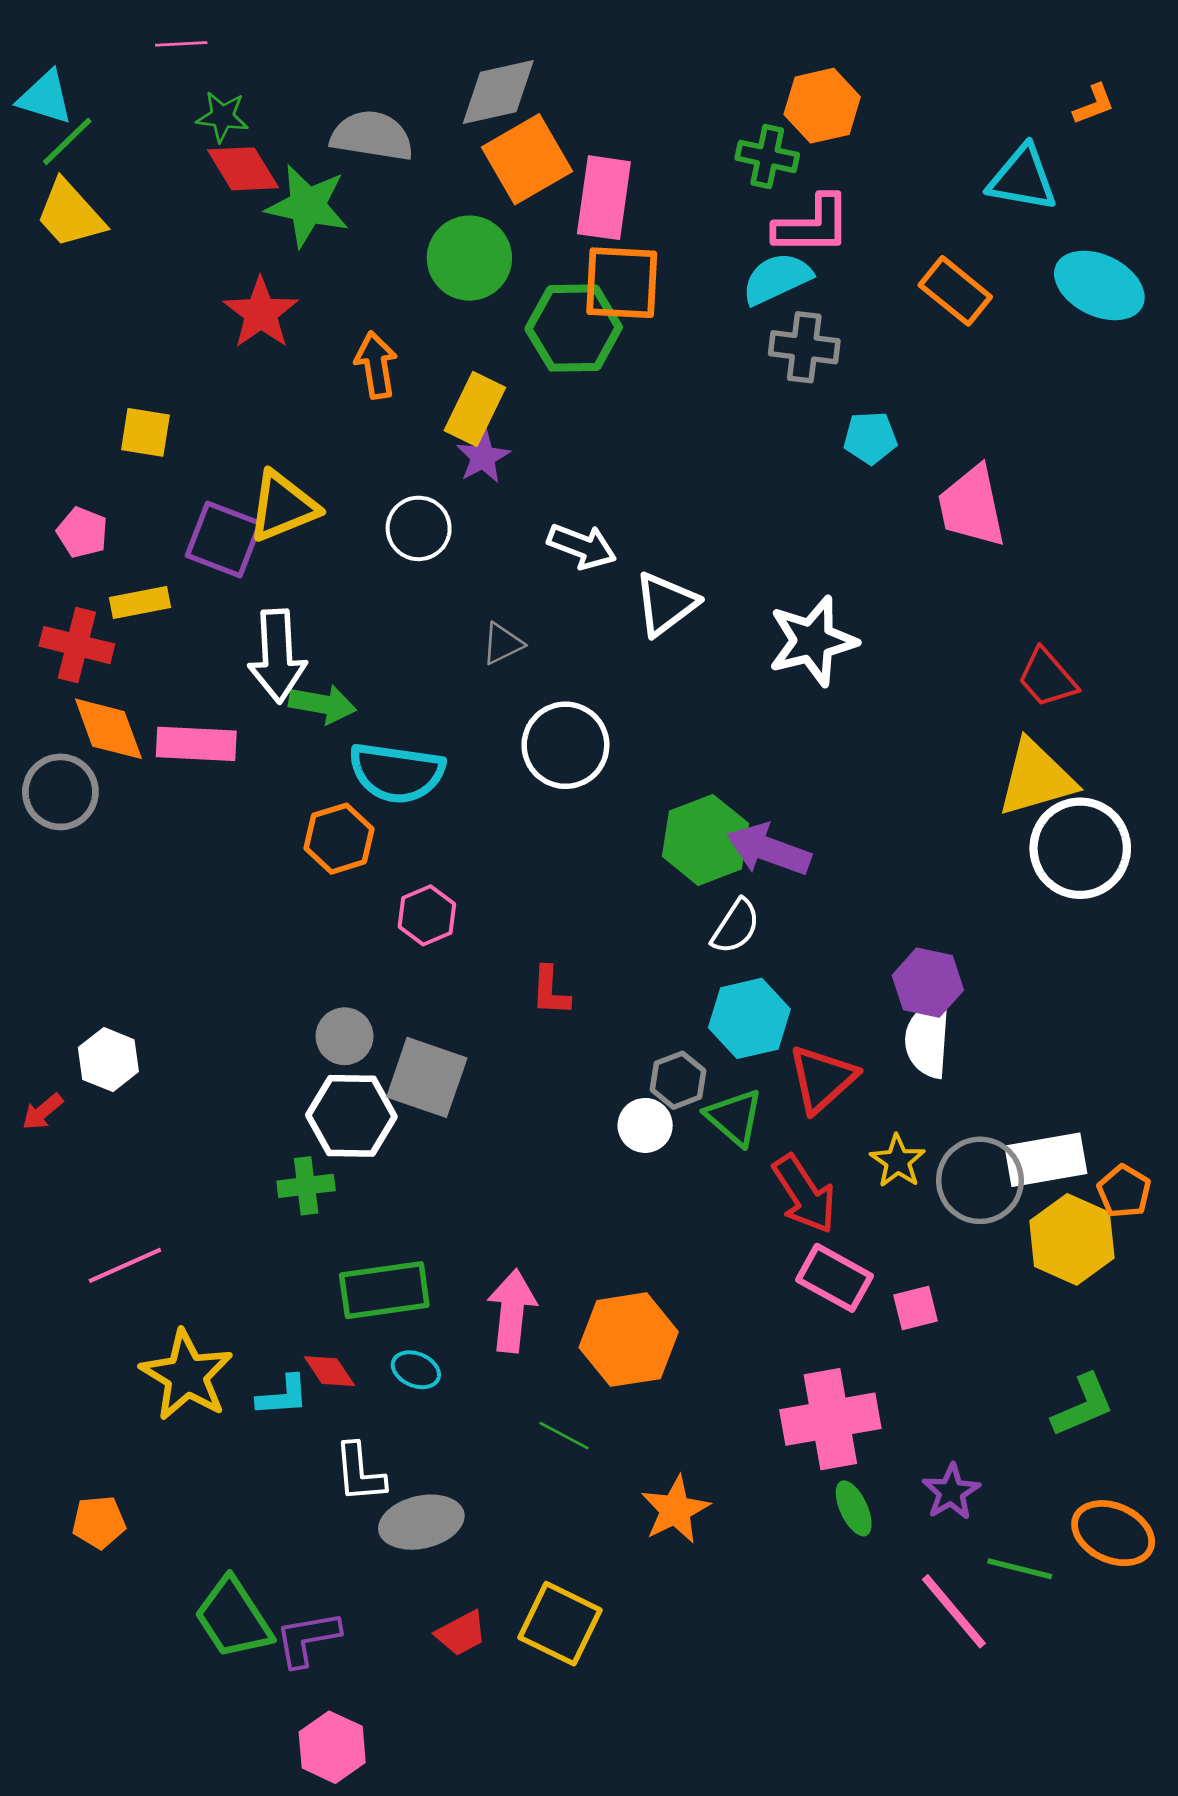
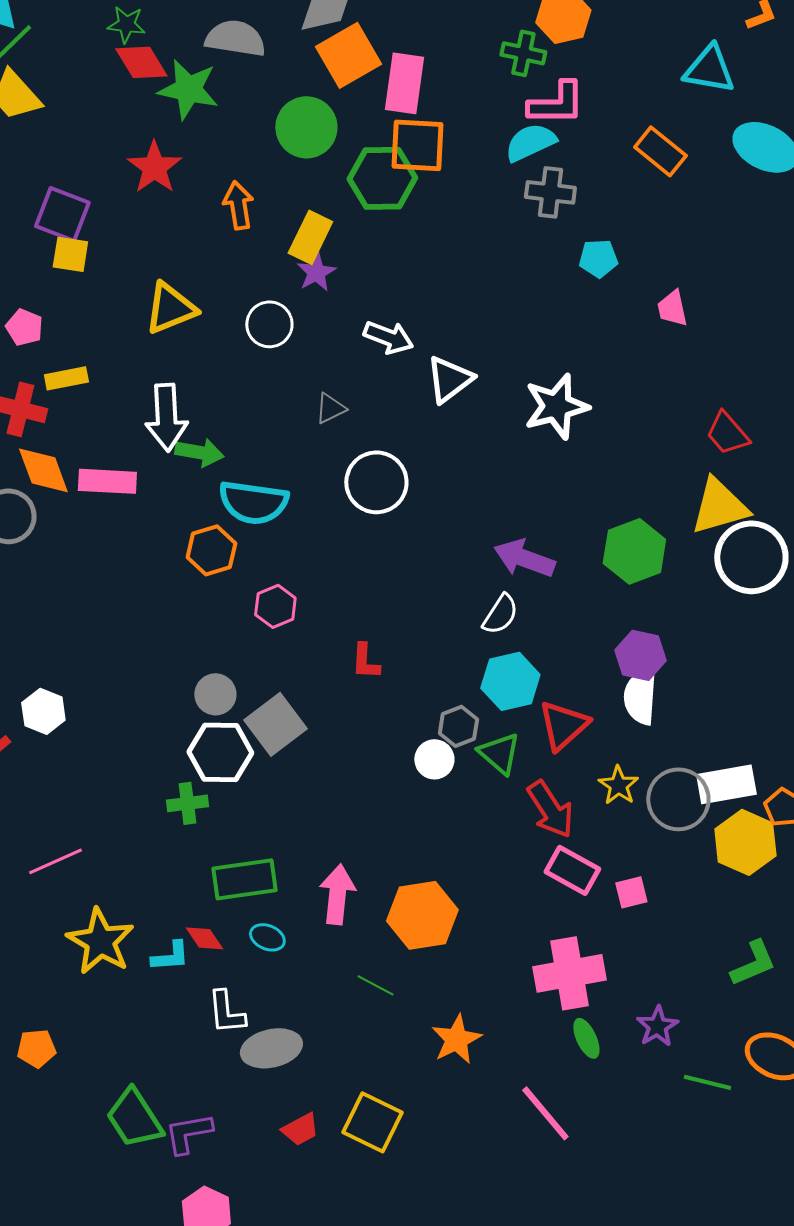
pink trapezoid: (972, 506) -> (672, 308), size x0.6
purple square: (224, 539) -> (62, 214), moved
green hexagon: (705, 840) -> (634, 551), moved
gray square: (427, 1077) -> (275, 724), turned 34
pink line: (954, 1611) -> (545, 1113), moved

